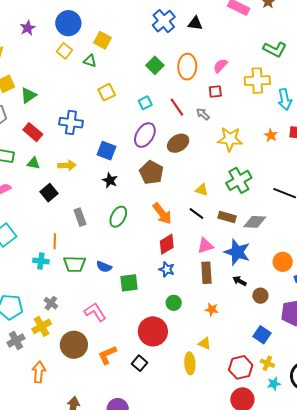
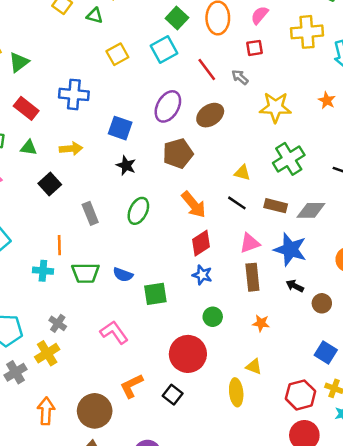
cyan square: (145, 103) -> (164, 49), moved, size x1.5
brown pentagon: (151, 173) -> (178, 153), turned 30
brown circle: (74, 345) -> (95, 411), moved

